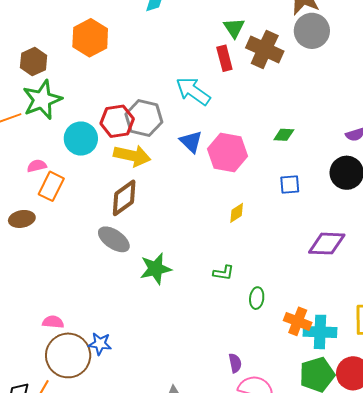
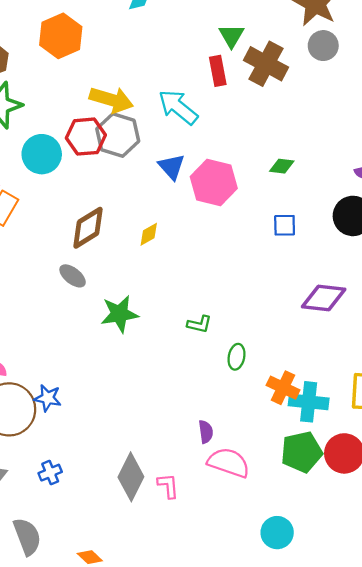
gray circle: (312, 31) -> (323, 46), size x0.7
yellow arrow: (132, 156) -> (111, 100), moved
yellow diamond: (237, 213) -> (149, 234), moved
gray ellipse: (114, 239) -> (73, 276), size x0.7

